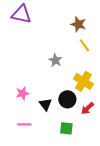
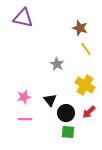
black circle: (67, 99) -> (66, 113), moved
black triangle: (45, 104) -> (50, 100), moved
pink line: (24, 124) -> (25, 119), moved

